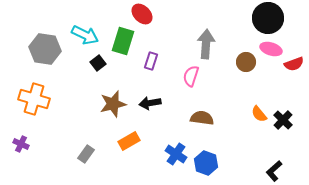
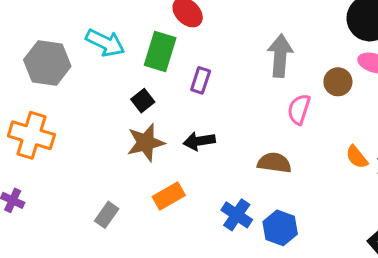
black square: (98, 63) -> (143, 101), moved
pink semicircle: (191, 76) -> (299, 109), moved

